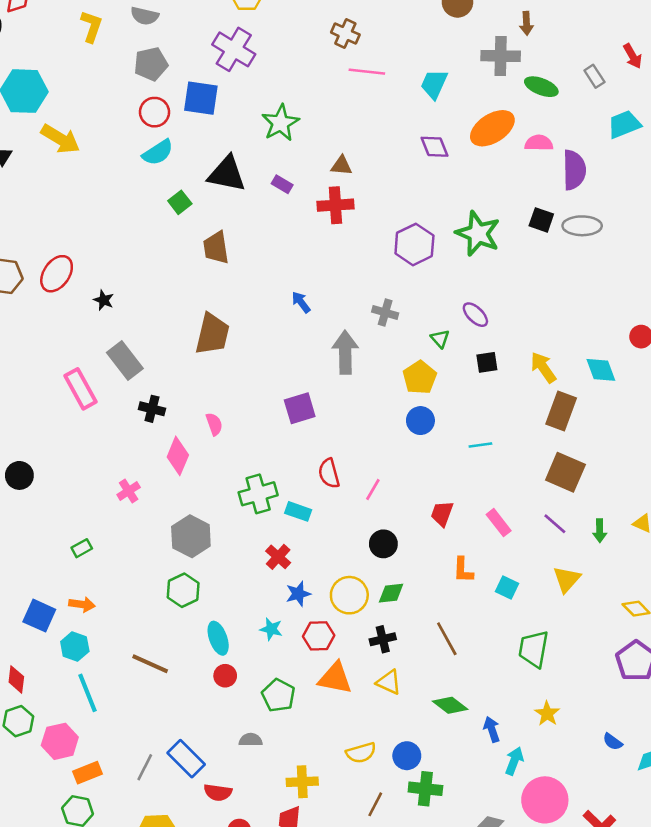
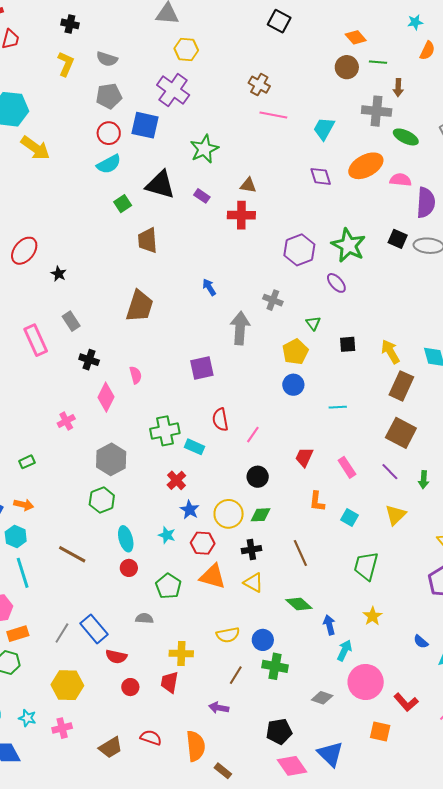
purple ellipse: (475, 315) -> (336, 283), moved
gray rectangle: (125, 361) -> (71, 321), size x0.7
blue star: (298, 594) -> (190, 510), turned -30

